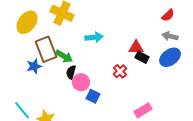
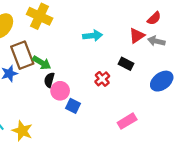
cyan arrow: (94, 37) -> (93, 36), moved
red triangle: (136, 47) -> (137, 36), moved, turned -35
blue ellipse: (170, 57) -> (162, 81), moved

